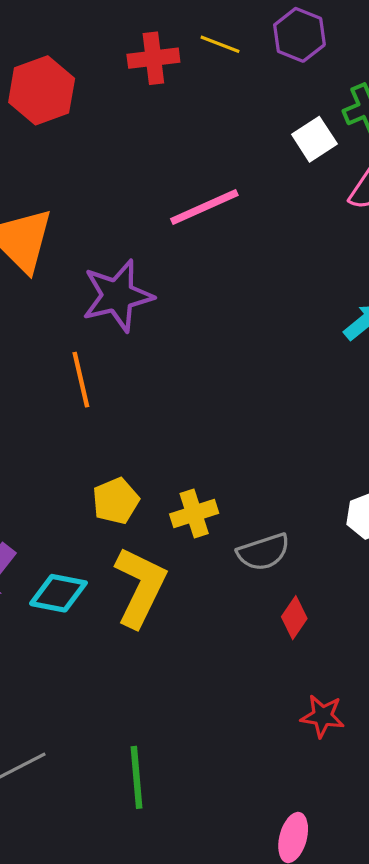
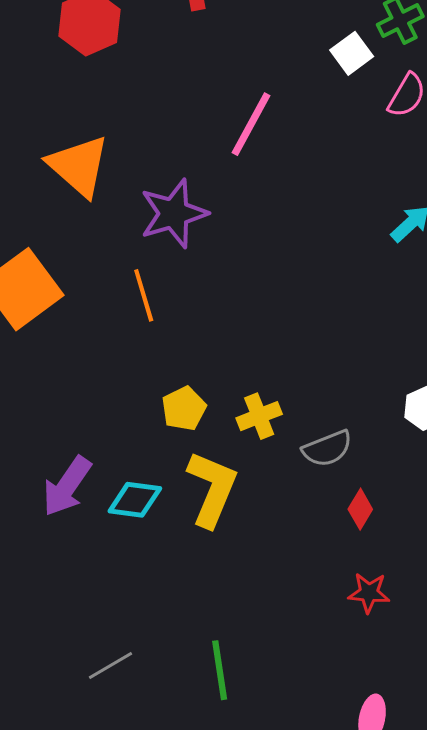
pink line: (204, 207) -> (251, 124), turned -34
red star: (323, 716) -> (369, 593), moved

